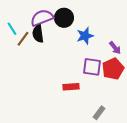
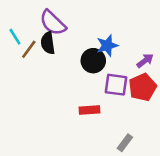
purple semicircle: (42, 18) -> (53, 23), turned -115
black circle: (64, 18) -> (93, 61), moved
purple arrow: (115, 48) -> (145, 61), turned -88

